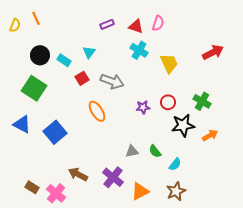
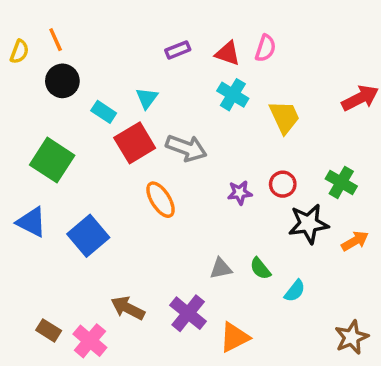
black circle: (40, 55) -> (62, 81), moved
red square: (82, 78) -> (135, 143), size x1.6
brown star: (176, 191) -> (352, 337), moved

